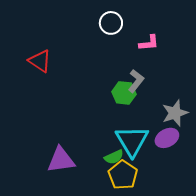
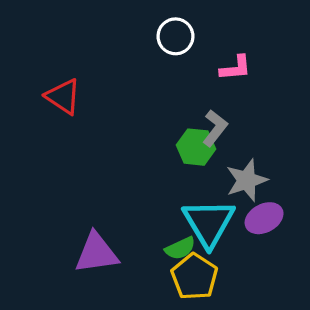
gray star: (175, 113) -> (247, 180), moved

